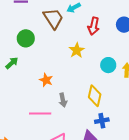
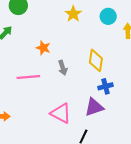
cyan circle: (108, 65) -> (108, 16), moved
pink line: (40, 114) -> (28, 77), moved

